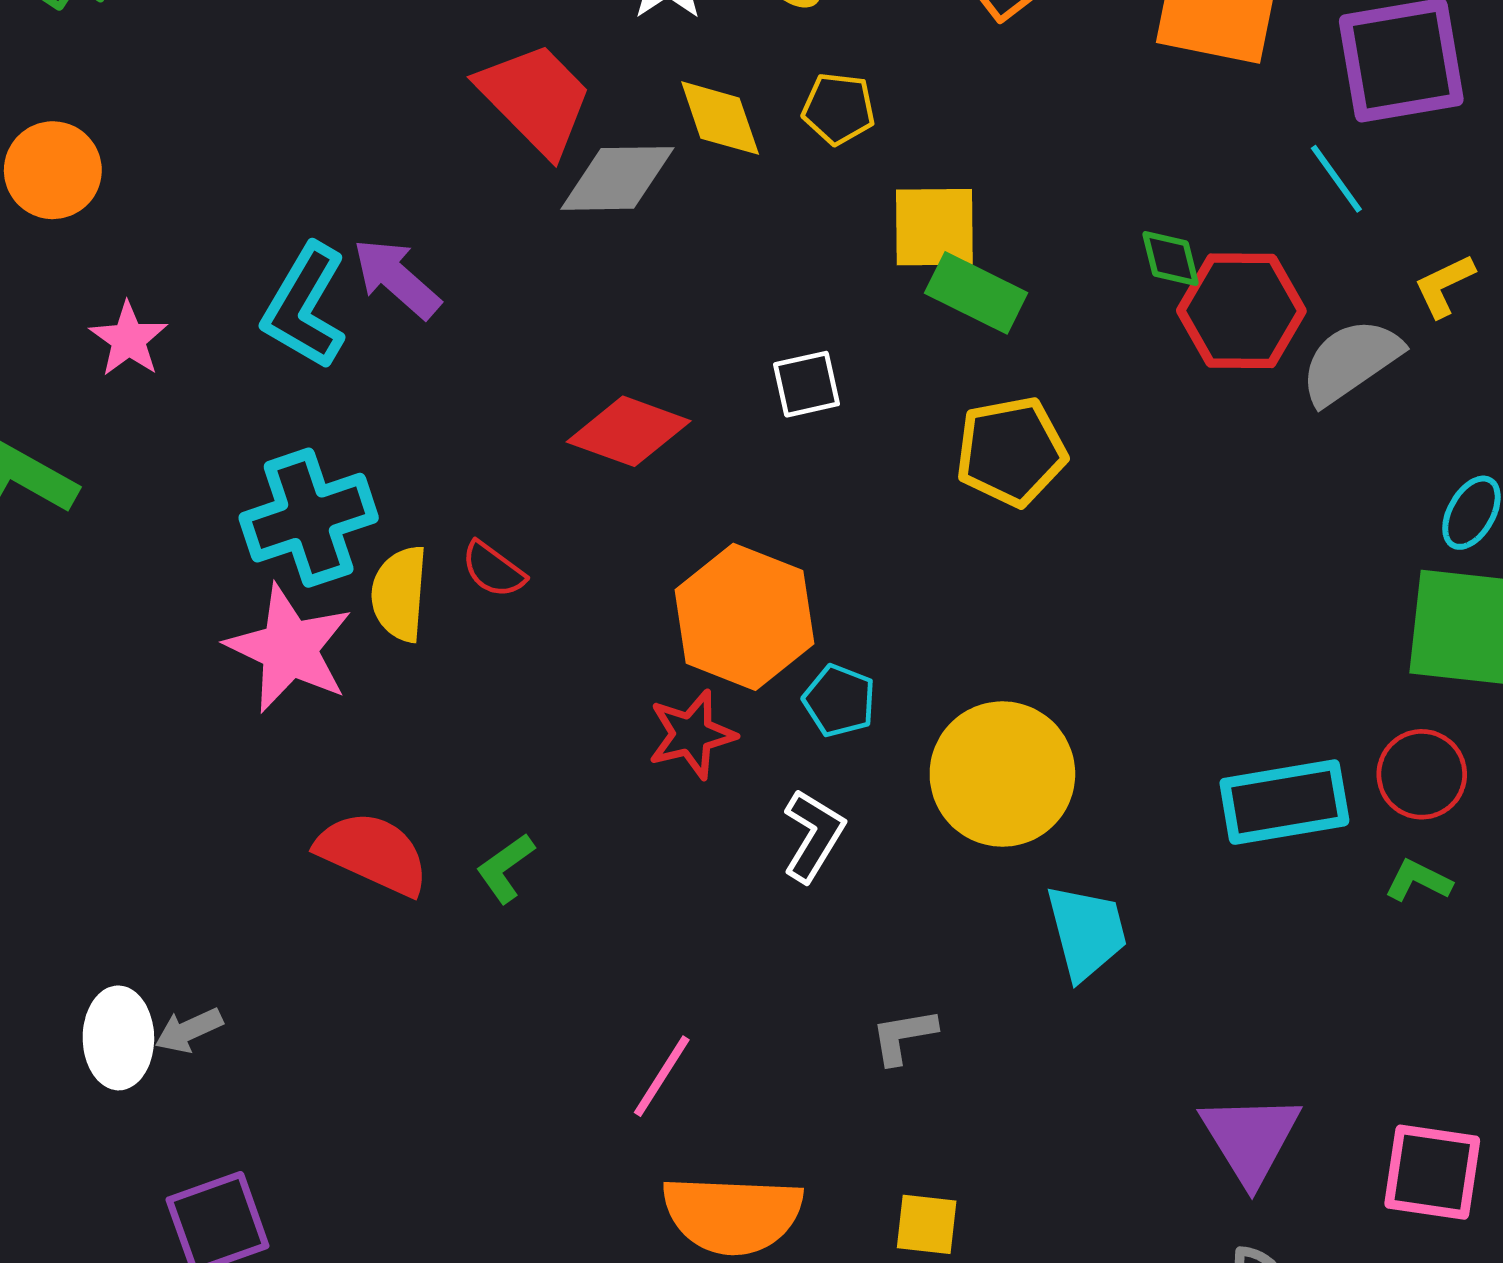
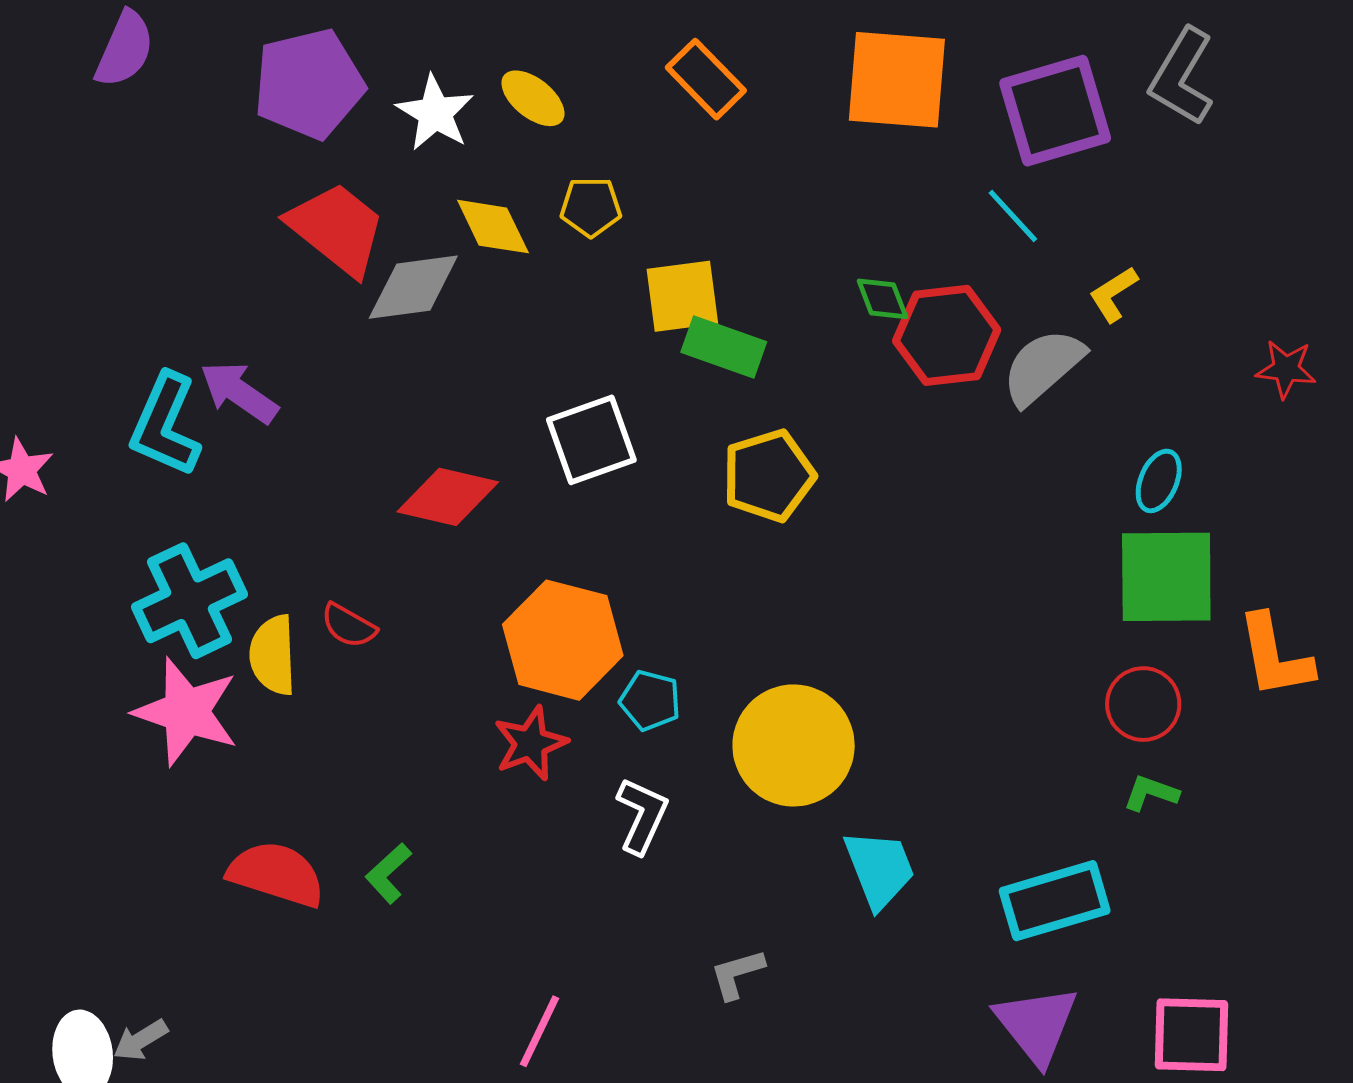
white square: (806, 384) -> (591, 440), size x1.5
cyan rectangle: (1284, 802) -> (1055, 901), moved

